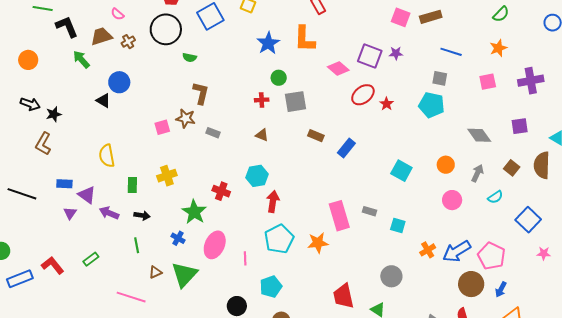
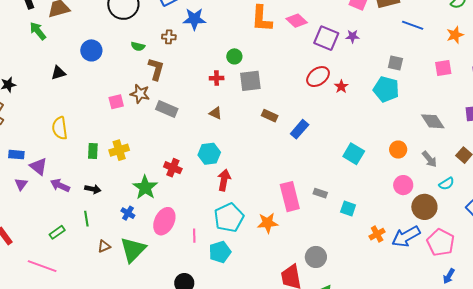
brown cross: (128, 42) -> (169, 37), moved, turned 32
blue star: (268, 43) -> (194, 19), moved, turned 30
blue line: (451, 52) -> (413, 25), moved
green semicircle: (189, 58) -> (138, 46), moved
pink diamond: (338, 69) -> (297, 21), moved
blue circle: (119, 82) -> (91, 50), moved
black triangle: (103, 101) -> (58, 73), turned -49
gray rectangle: (213, 133) -> (167, 109), size x1.5
gray arrow: (477, 173) -> (429, 159), turned 114
green rectangle: (132, 185) -> (93, 151), moved
green rectangle: (91, 259) -> (57, 232), moved
gray circle: (391, 276) -> (316, 257), moved
brown circle: (471, 284) -> (424, 207), moved
cyan pentagon: (271, 287) -> (220, 252), moved
pink line: (131, 297) -> (42, 266), moved

